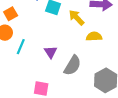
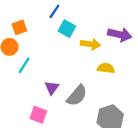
yellow arrow: (77, 18) -> (91, 44), turned 132
purple triangle: (51, 52) -> (52, 88), moved

